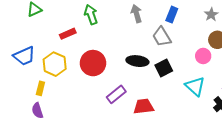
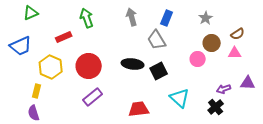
blue trapezoid: (24, 56) -> (21, 46), moved
cyan triangle: (195, 86) -> (180, 98), moved
purple rectangle: (116, 94) -> (93, 97), moved

